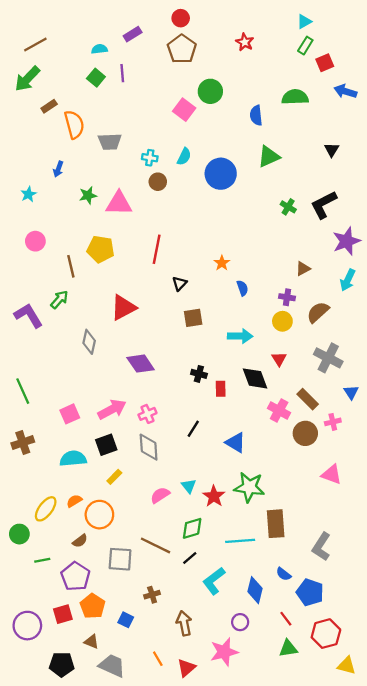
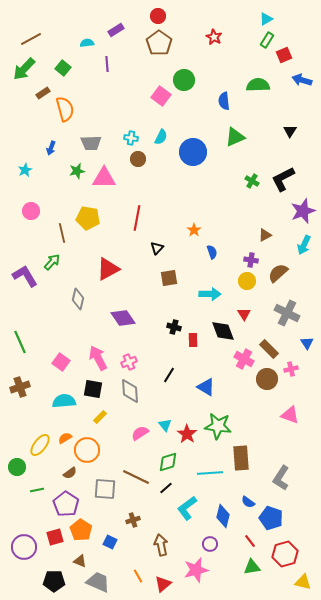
green square: (96, 78) -> (63, 68), moved
gray trapezoid: (110, 142) -> (91, 143), moved
pink arrow: (112, 409) -> (98, 358), turned -90
pink square: (70, 414) -> (61, 362), turned -30
black square: (106, 445) -> (93, 389), turned 30

